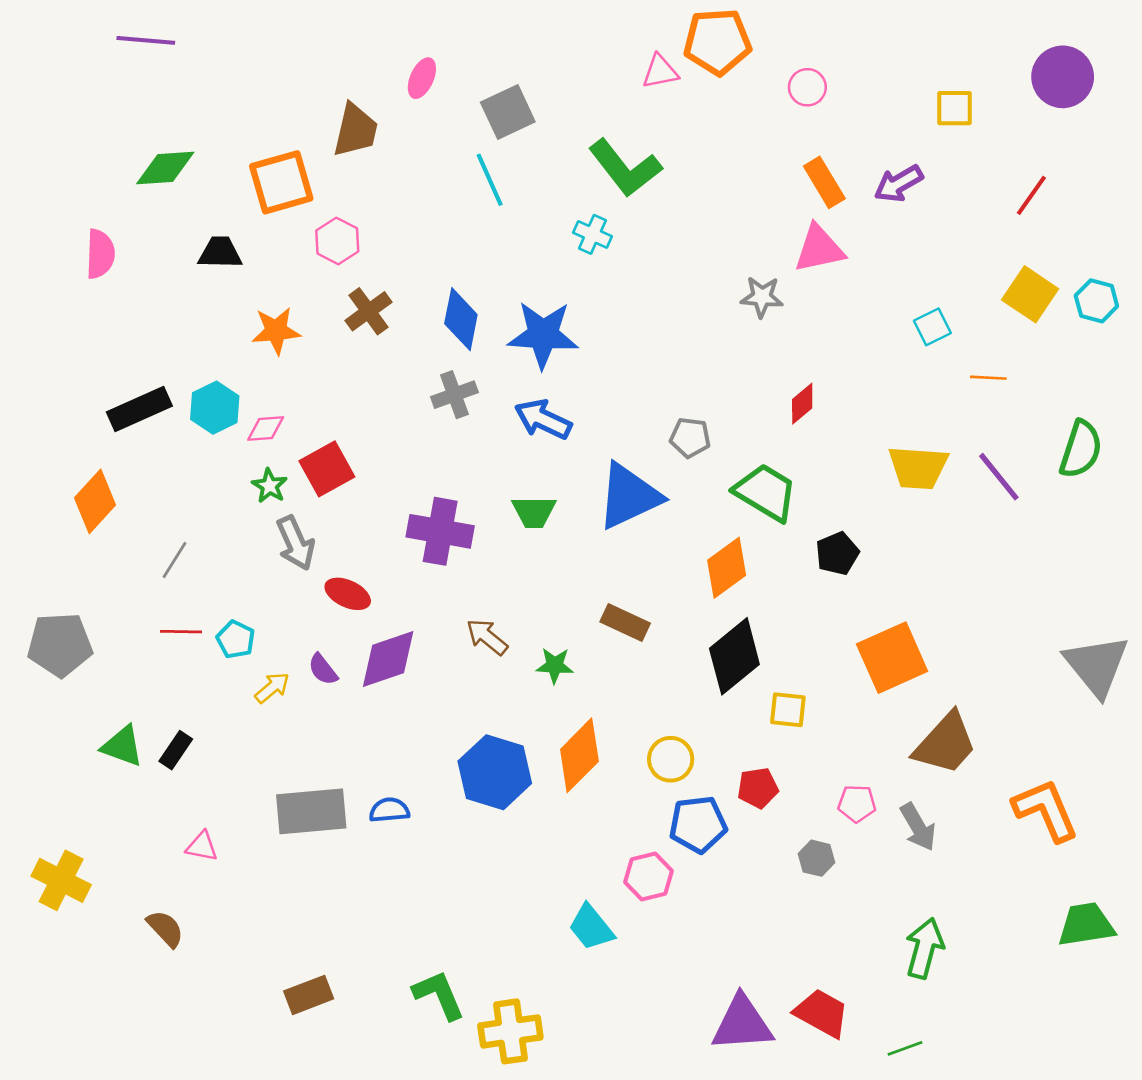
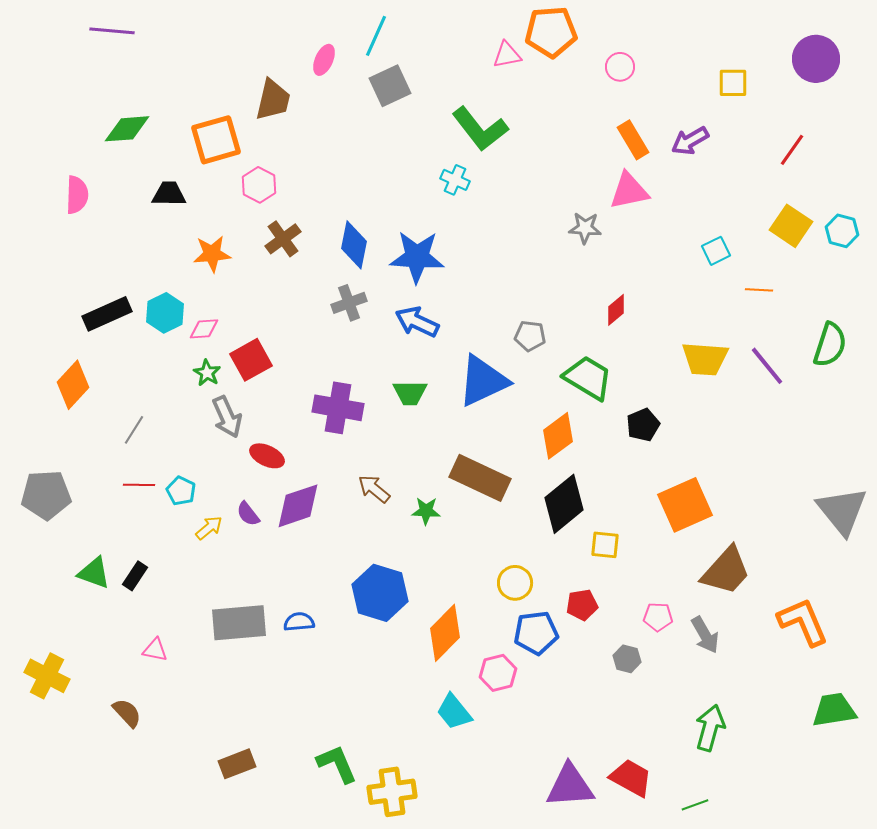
cyan line: (490, 180) -> (376, 36), moved, turned 48
brown rectangle: (625, 623) -> (480, 478), size x1.6
orange diamond: (579, 755) -> (445, 633), moved

